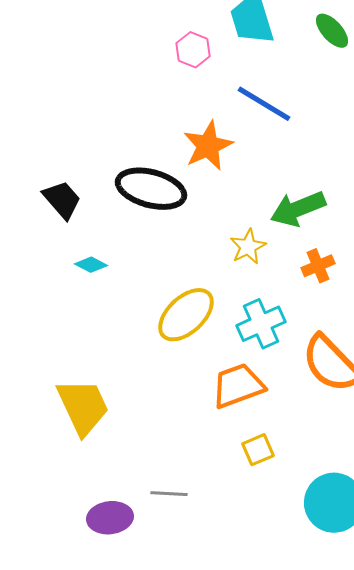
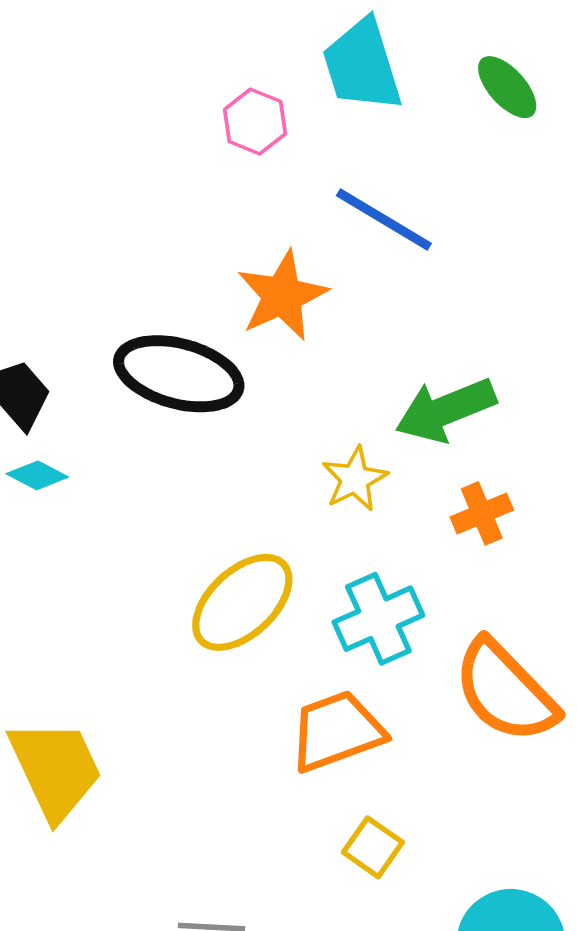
cyan diamond: (91, 265) -> (37, 475), moved
yellow square: (258, 450) -> (373, 847), turned -32

